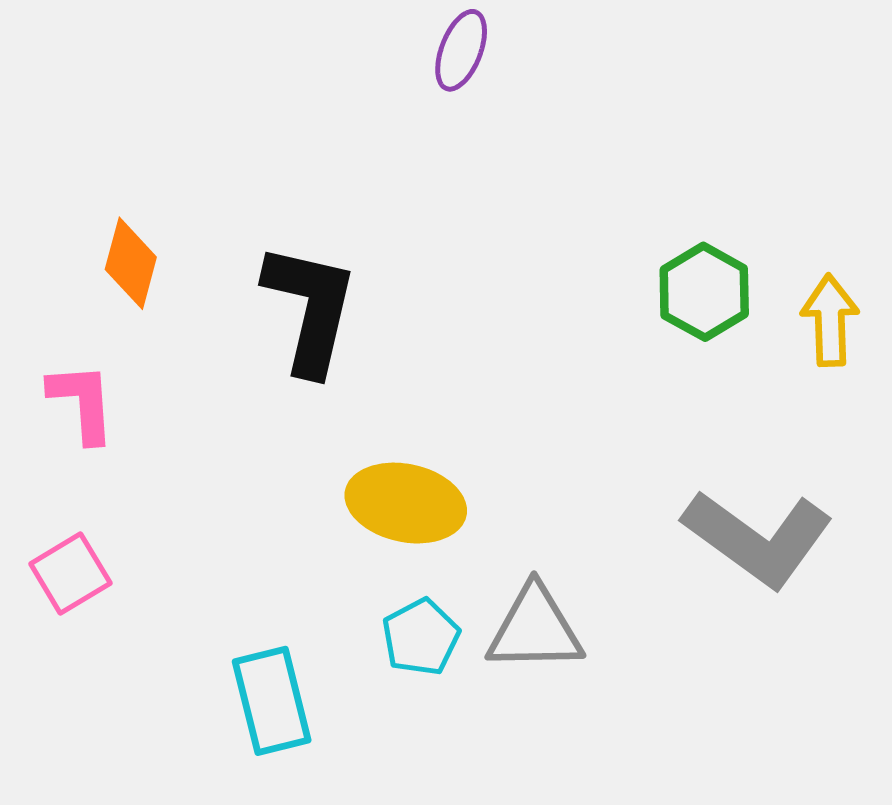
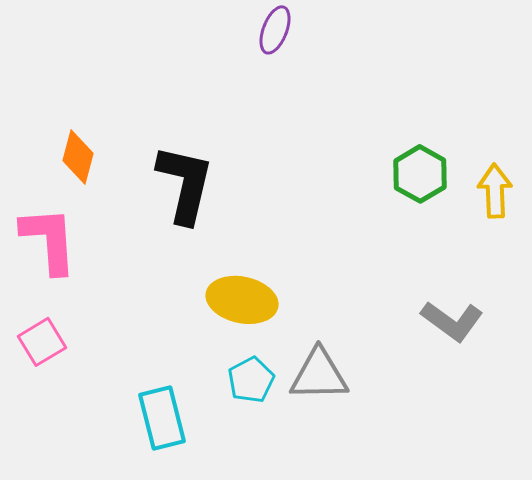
pink L-shape: (82, 402) -> (49, 240), size x1.4
gray L-shape: (758, 538) -> (452, 321), size x0.7

